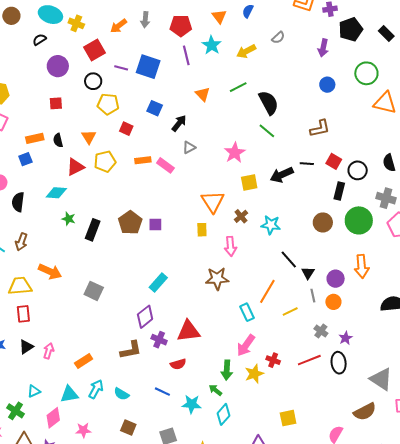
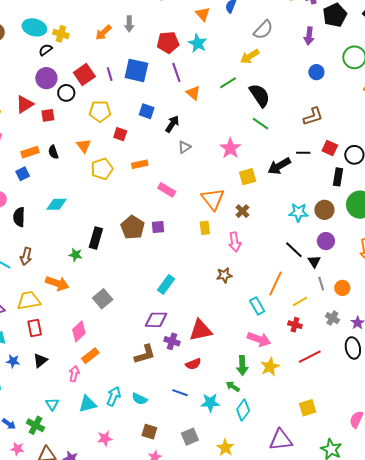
red pentagon: (181, 26) -> (168, 42), moved
gray semicircle: (278, 38) -> (263, 30), size x1.5
black semicircle: (40, 40) -> (45, 50), moved
red square: (95, 50) -> (84, 74), moved
yellow arrow: (246, 51) -> (250, 56), moved
purple line: (186, 55) -> (176, 72), moved
purple line: (121, 68) -> (110, 74), turned 64
black circle: (93, 81) -> (66, 93), moved
pink rectangle: (165, 165) -> (167, 190), moved
red triangle: (75, 167) -> (25, 104), moved
green star: (69, 219) -> (76, 255), moved
cyan star: (271, 225) -> (299, 212), moved
brown star: (217, 279) -> (224, 275), size x0.7
purple circle: (336, 279) -> (326, 241), moved
gray square: (94, 291) -> (103, 299), turned 30
purple diamond: (145, 317) -> (156, 320), turned 45
pink arrow: (246, 345) -> (259, 339), turned -100
pink arrow: (49, 351) -> (74, 374), moved
red cross: (273, 360) -> (295, 325), moved
red line: (309, 360) -> (310, 357), moved
orange rectangle: (84, 361) -> (90, 356), moved
cyan triangle: (34, 391) -> (52, 404), turned -32
pink diamond: (53, 418) -> (79, 331), moved

